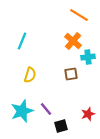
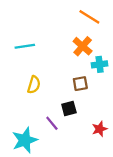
cyan line: (22, 41) -> (25, 46), turned 60
cyan star: (22, 111) -> (25, 140), moved
black square: (61, 126) -> (69, 109), moved

